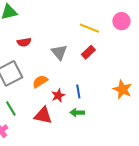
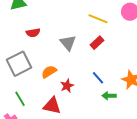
blue line: (78, 91) -> (98, 78), moved, turned -32
green arrow: (77, 113) -> (109, 96), moved

